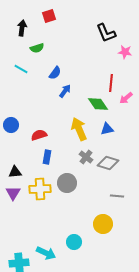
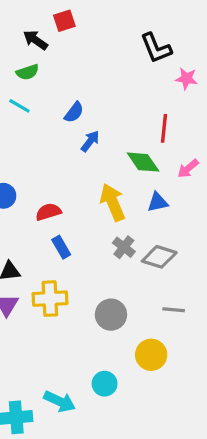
black arrow: (22, 28) -> (36, 40), moved, turned -63
green semicircle: (37, 48) -> (27, 72), moved
pink arrow: (126, 98) -> (188, 169), moved
blue rectangle: (47, 157) -> (61, 247), turned -40
gray circle: (67, 183) -> (111, 315), moved

